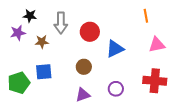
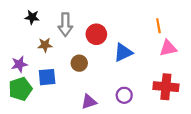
orange line: (146, 16) -> (158, 26), moved
purple star: (18, 33) -> (19, 64), moved
brown circle: (84, 67) -> (79, 63), moved

